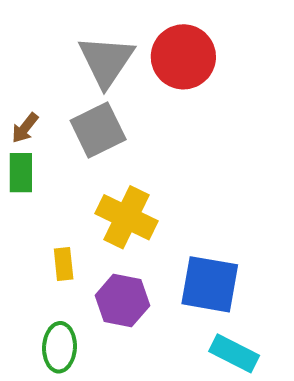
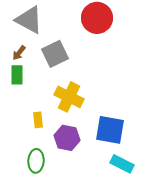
gray triangle: (106, 61) -> (29, 20), moved, turned -36

